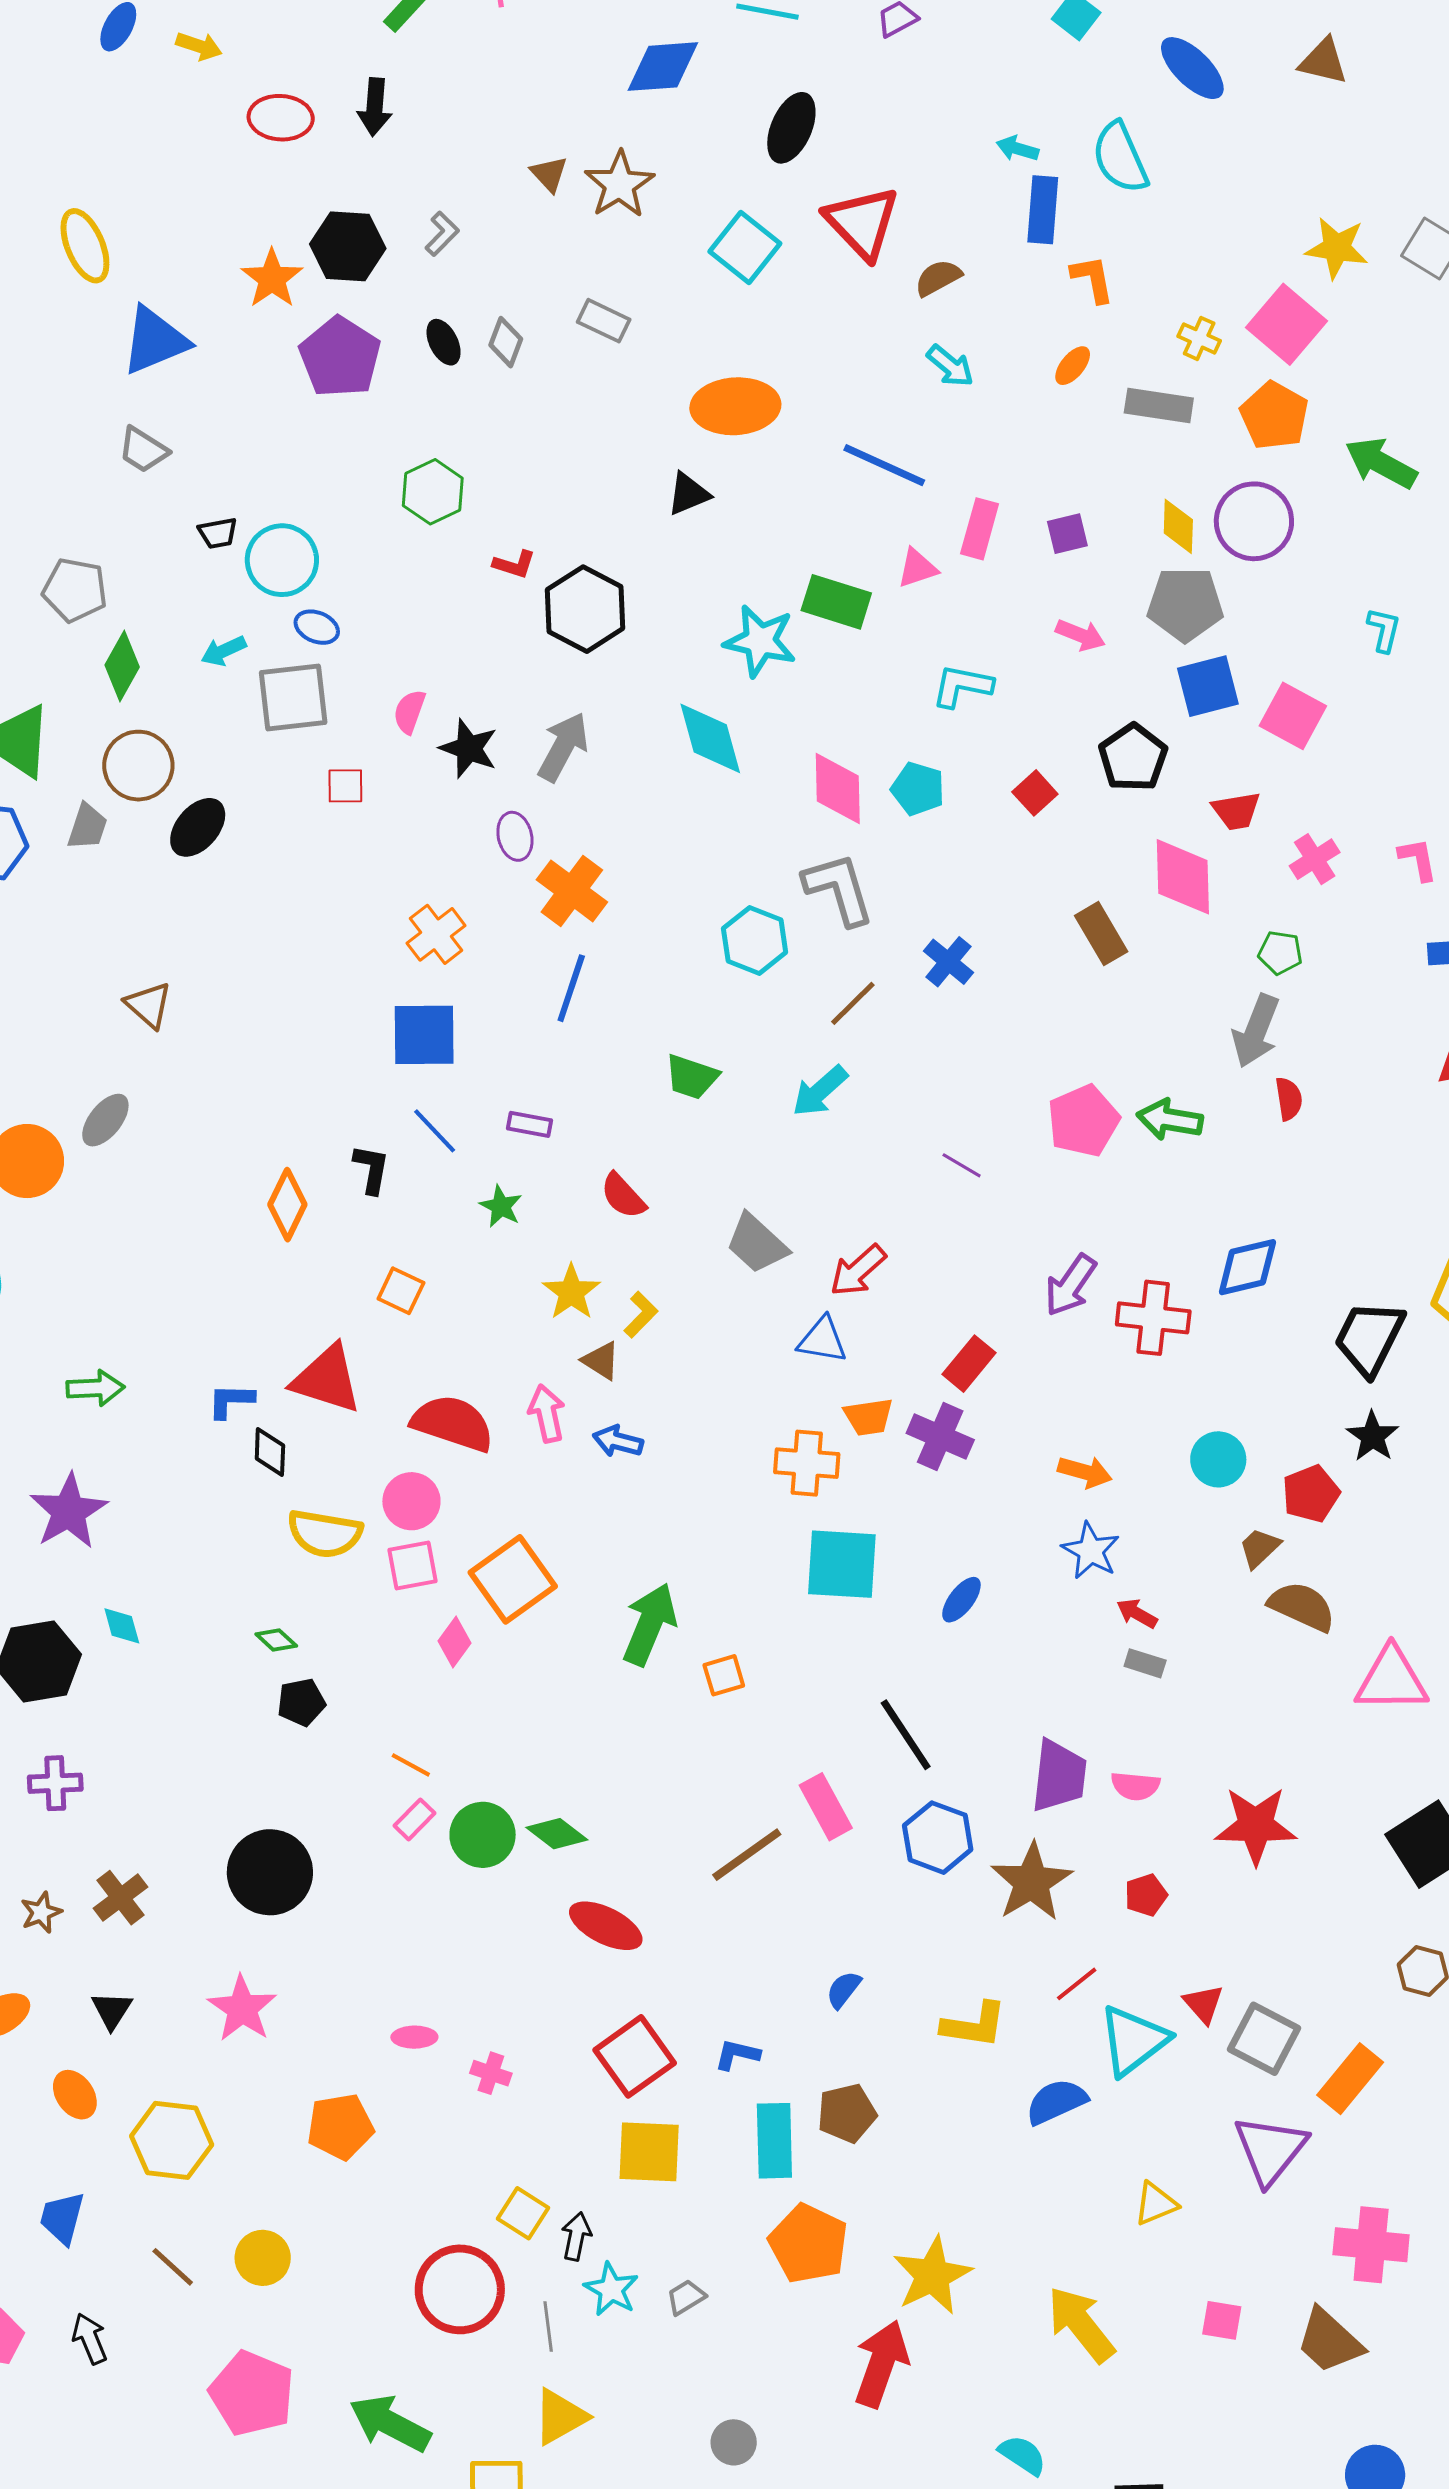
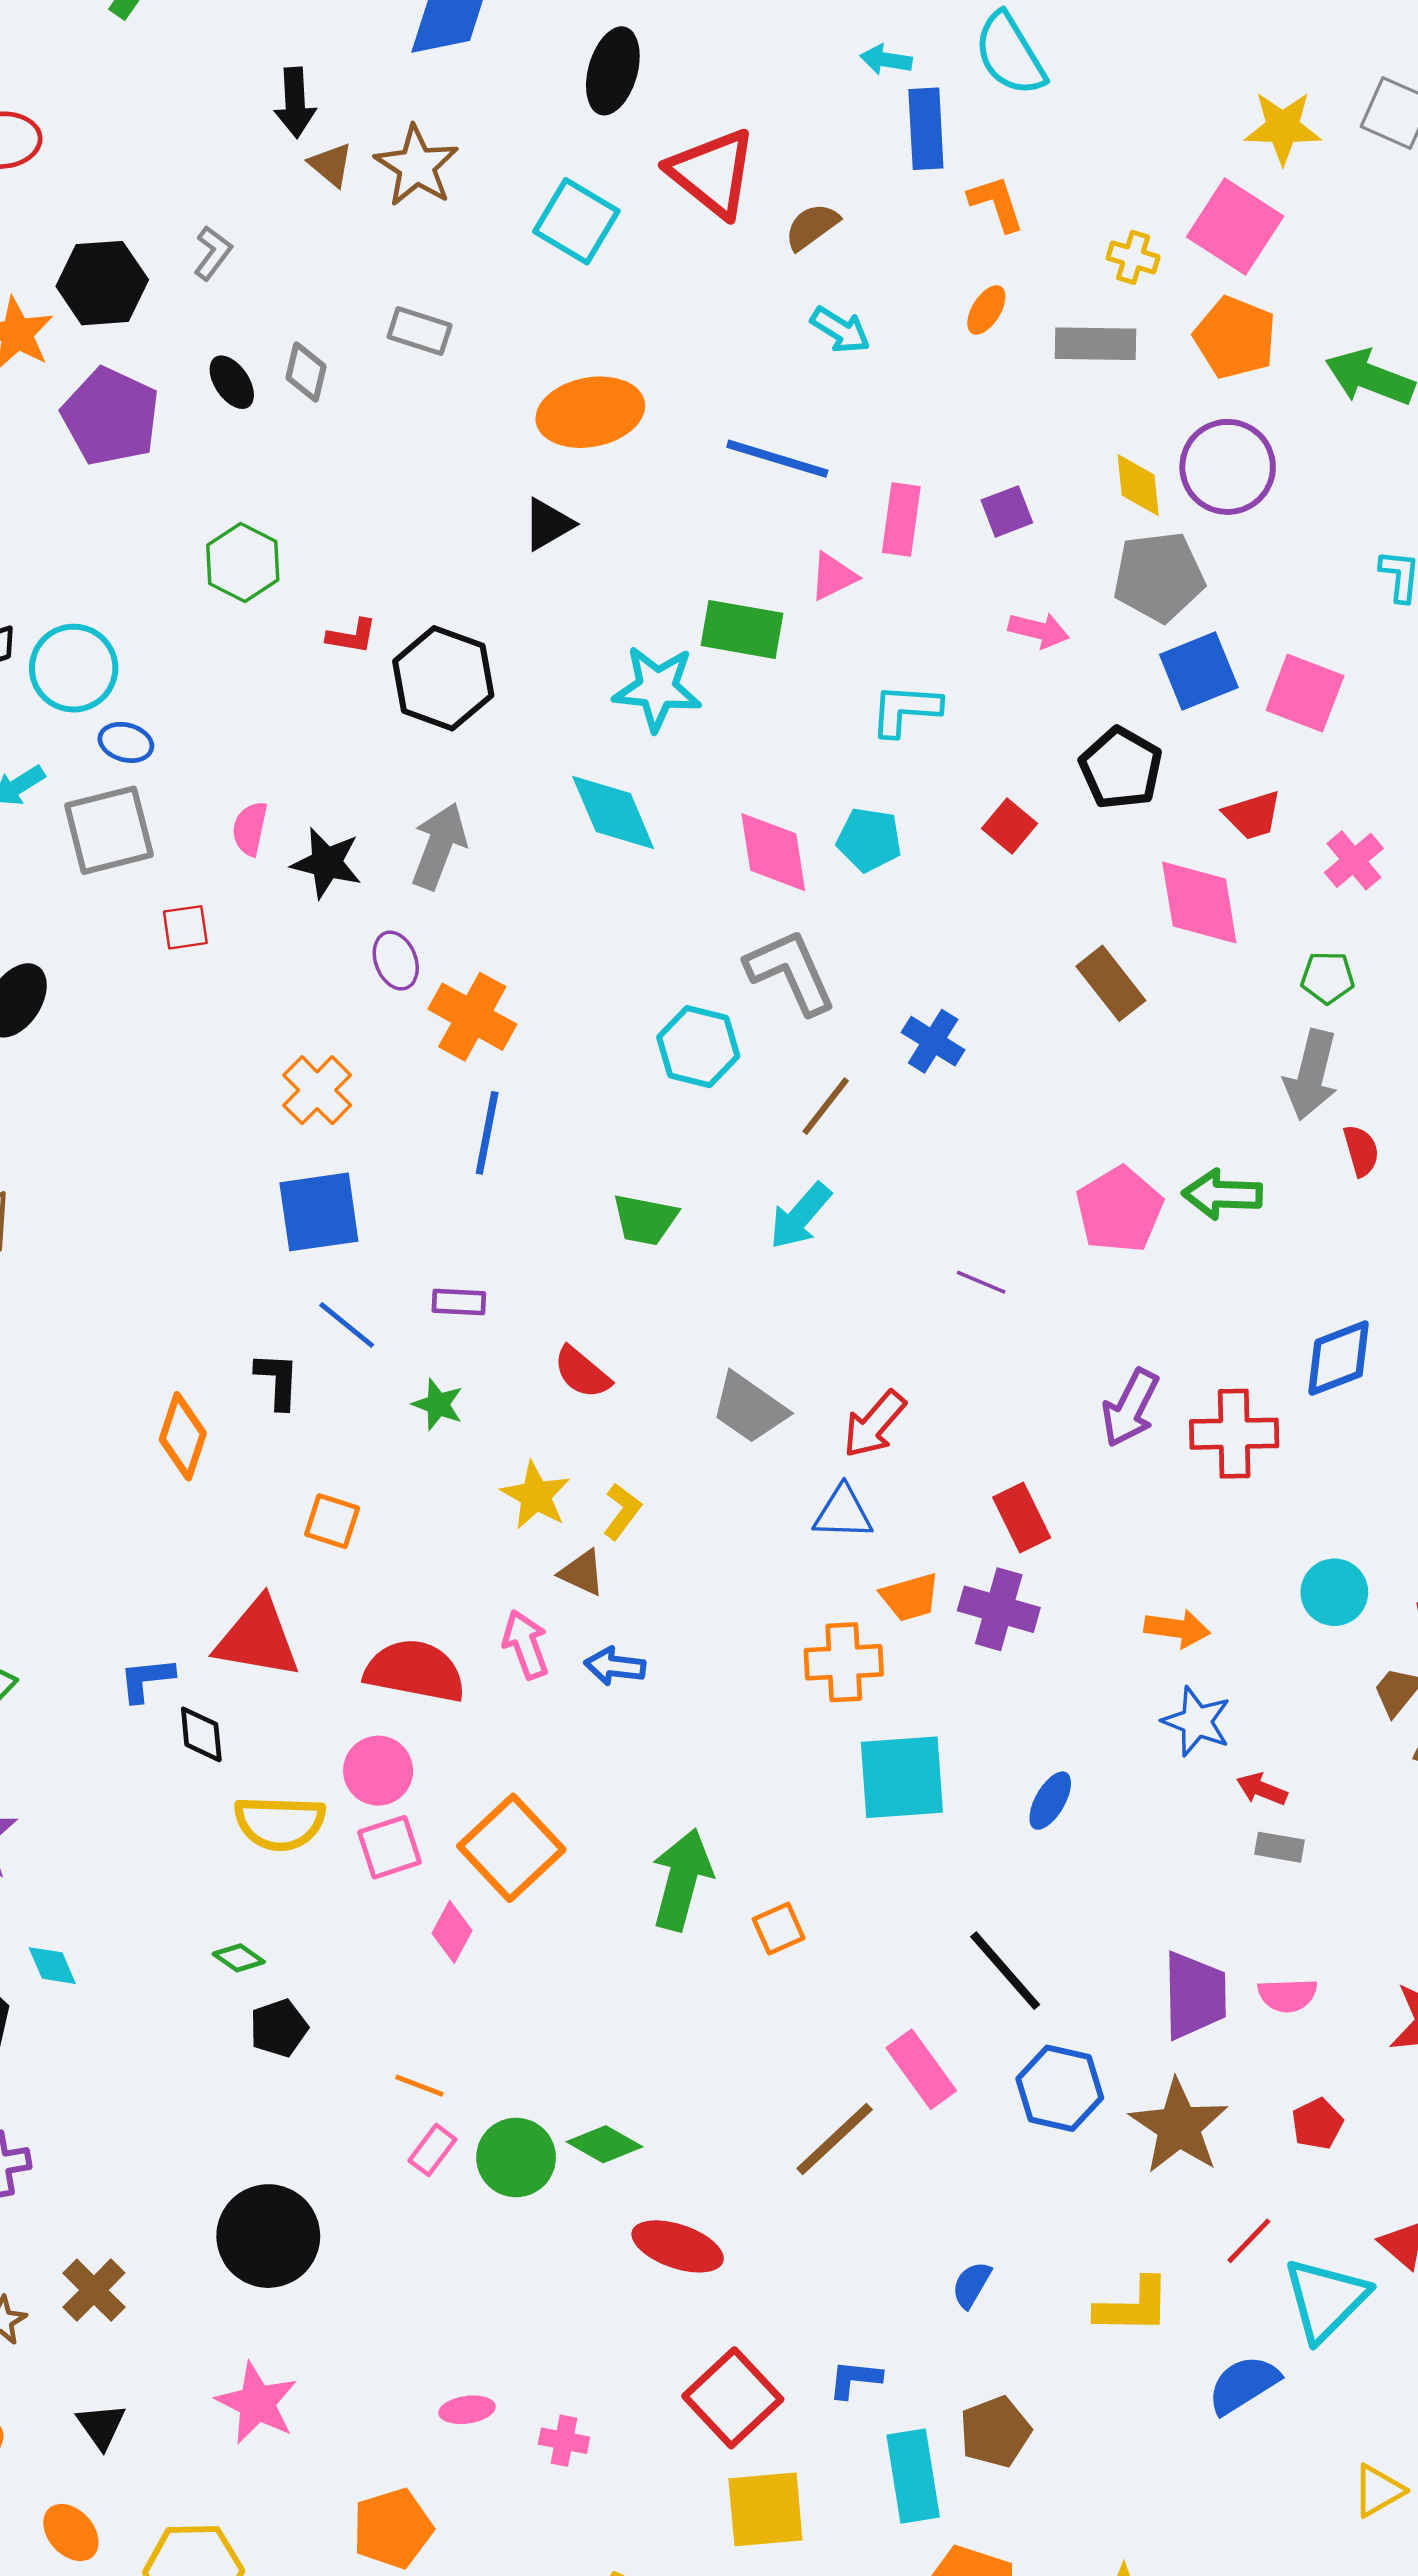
black arrow: (375, 107) -> (295, 103), moved
red rectangle: (969, 1364) -> (1022, 1518), turned -58

